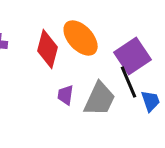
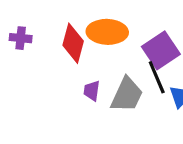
orange ellipse: (81, 38) -> (107, 32), turned -45

